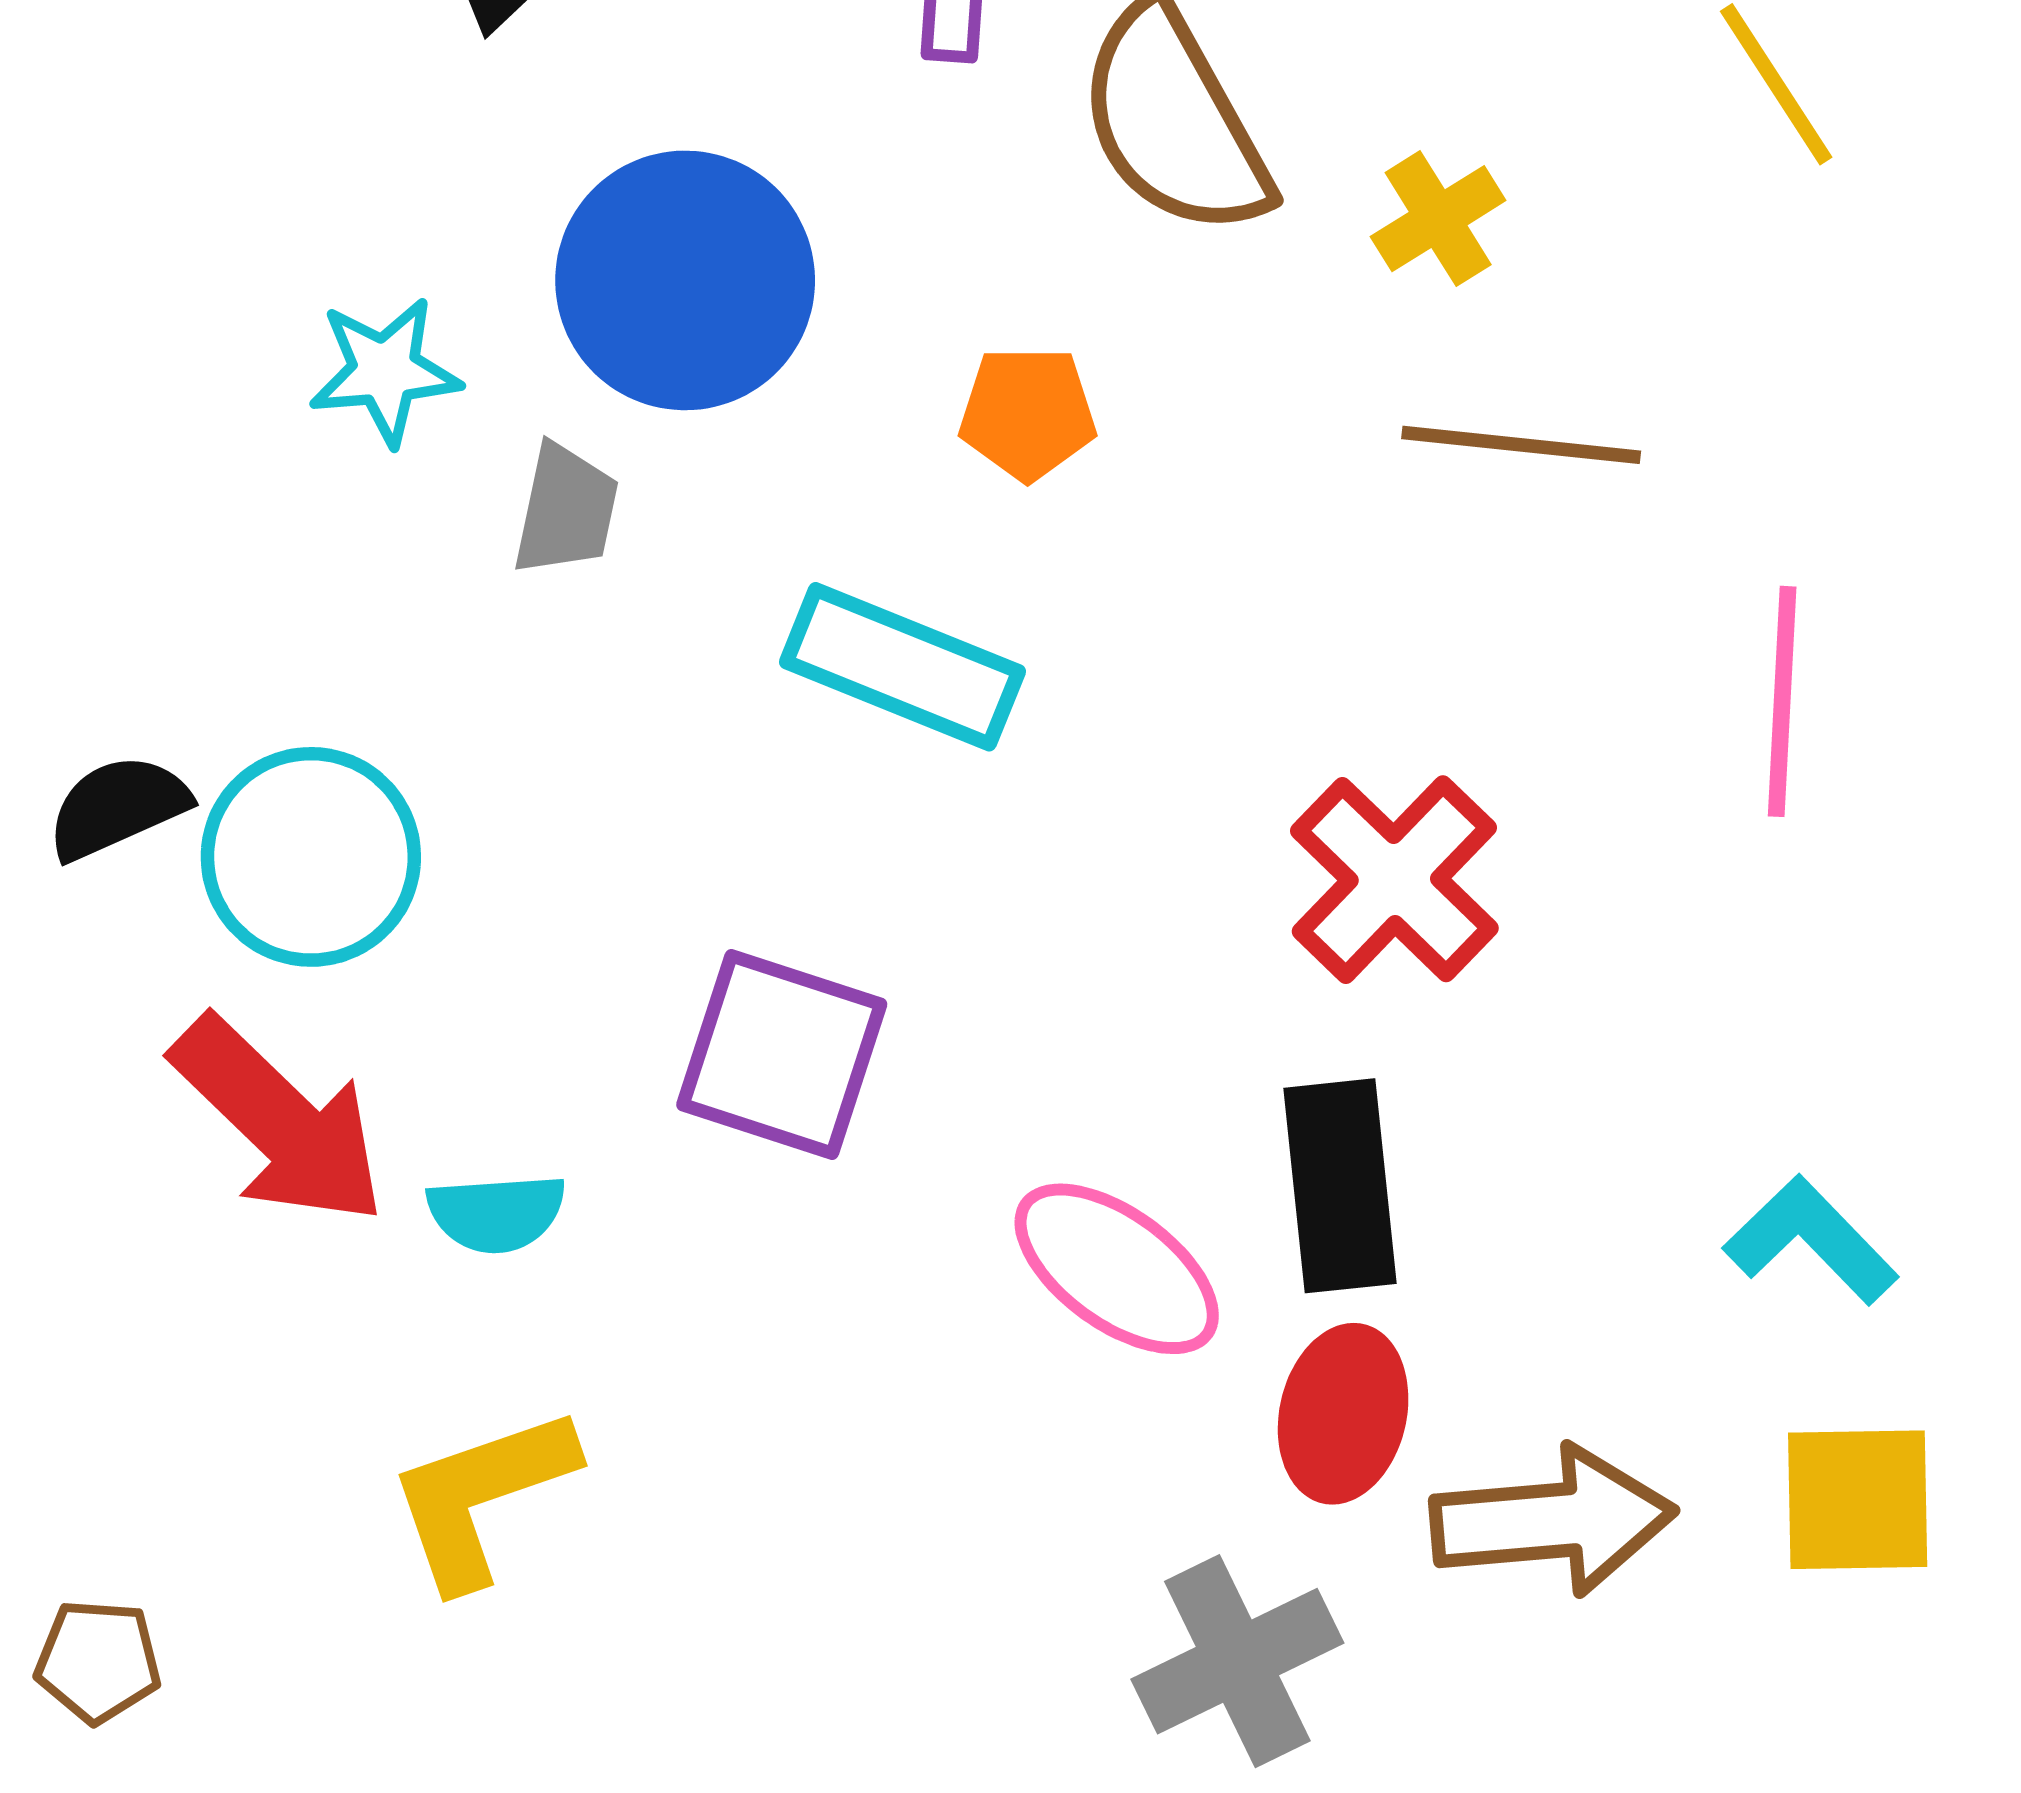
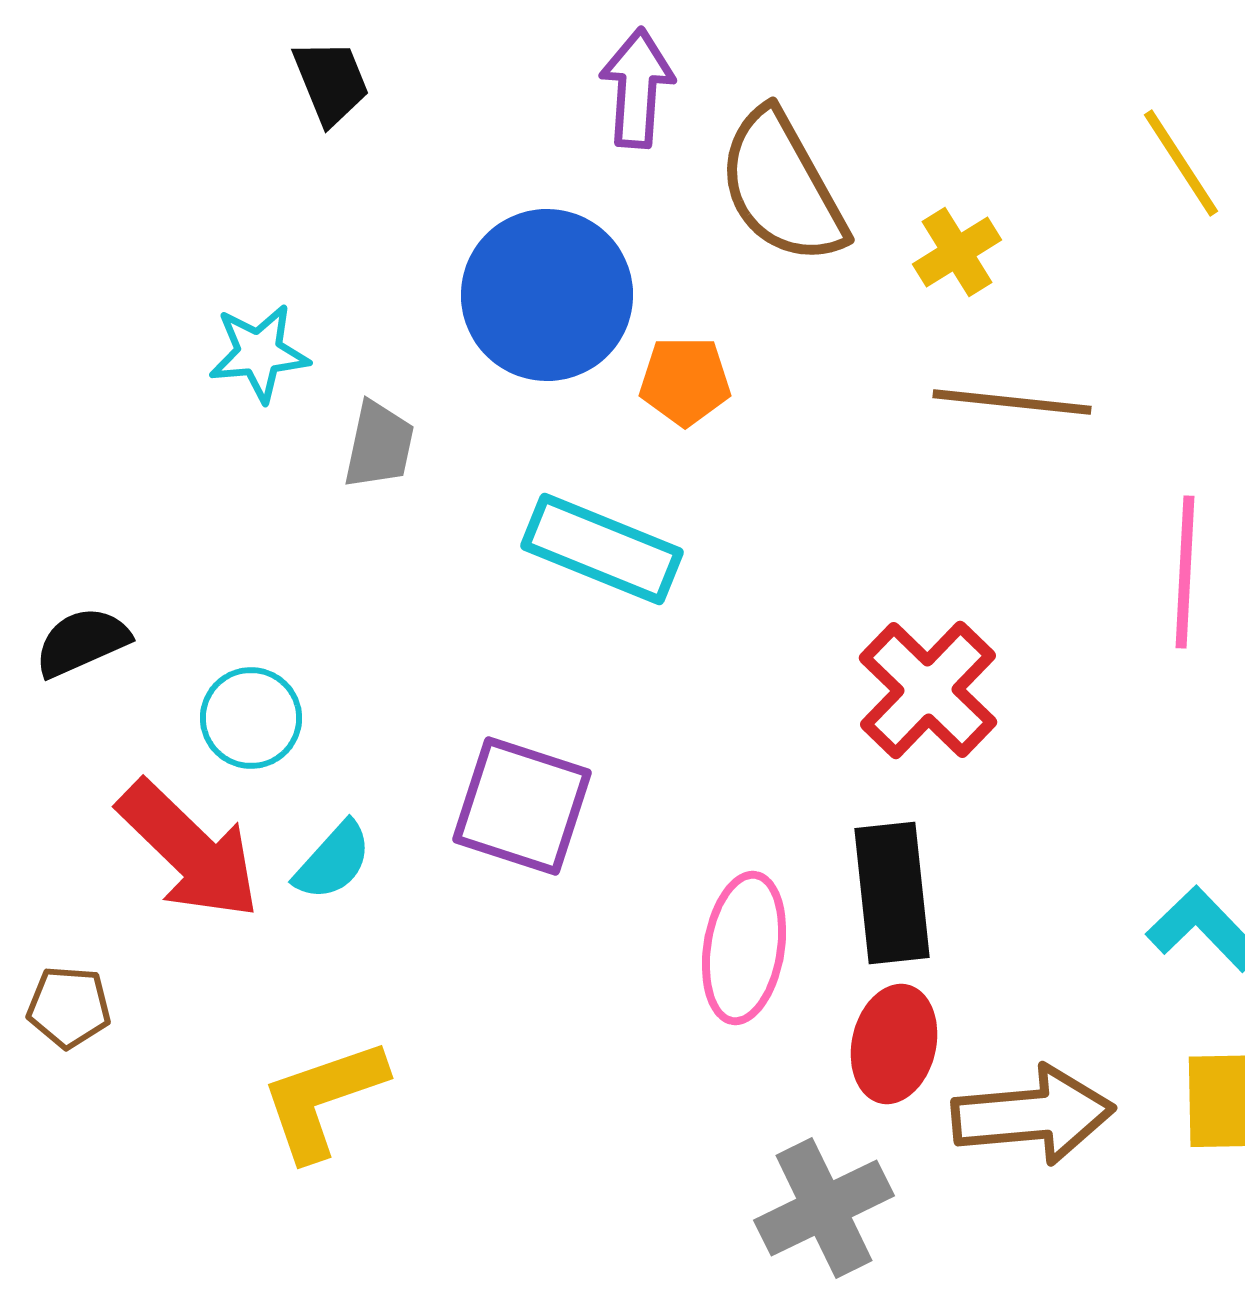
blue circle: (685, 280) -> (547, 295), moved
cyan circle: (311, 857) -> (251, 718), moved, size x0.7
cyan semicircle: (496, 1213) -> (333, 861), moved, turned -44
pink ellipse: (1117, 1269) -> (744, 948), turned 63
brown pentagon: (98, 1661) -> (69, 1007), moved

